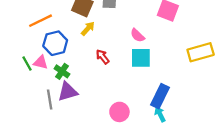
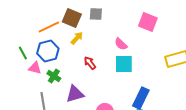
orange line: (41, 21) -> (49, 27), moved
green line: (27, 63) -> (23, 53), moved
purple triangle: (68, 92) -> (75, 94), moved

